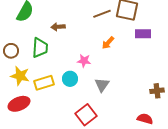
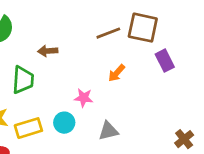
purple rectangle: (143, 34) -> (165, 61), turned 63
gray triangle: (102, 85) -> (108, 131), turned 42
brown cross: (157, 91) -> (184, 139), turned -32

